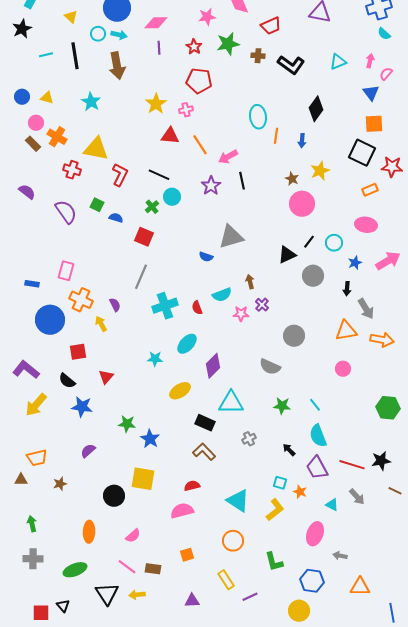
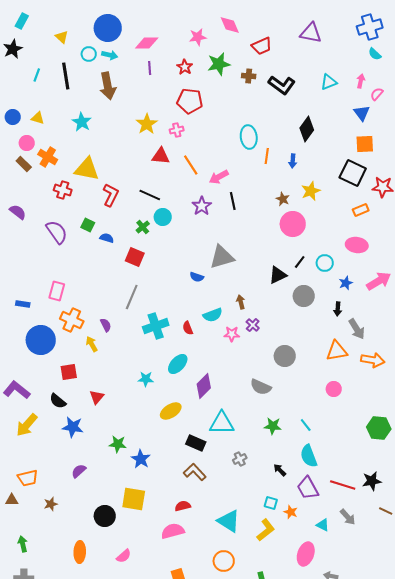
cyan line: (46, 55) -> (37, 75), turned -56

